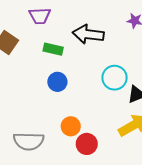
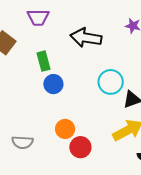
green rectangle: (53, 49) -> (44, 61), moved, turned 60
gray semicircle: (29, 141) -> (22, 142), size x0.7

